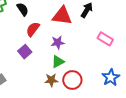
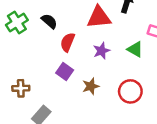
green triangle: (58, 62) -> (135, 49), moved, turned -48
brown star: (51, 80) -> (91, 86), moved

